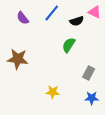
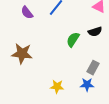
black semicircle: (77, 21) -> (95, 32), moved
blue star: (92, 98) -> (87, 85), moved

